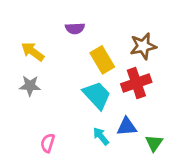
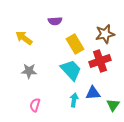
gray star: (30, 86) -> (29, 71), moved
cyan arrow: (101, 136) -> (74, 100), turned 48

